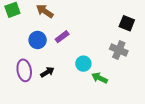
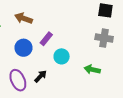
cyan circle: (83, 64) -> (62, 56), moved

